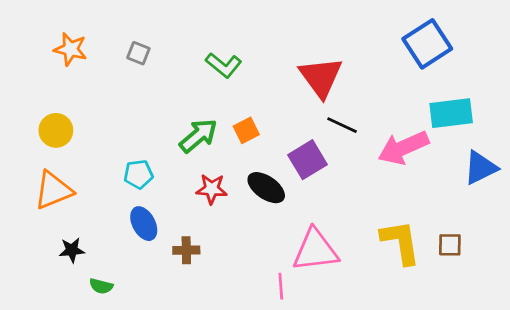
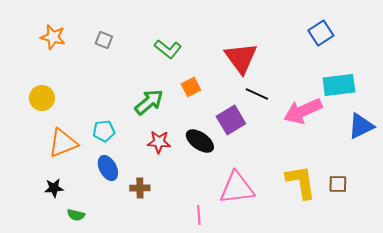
blue square: (427, 44) -> (321, 33), size x0.7
orange square: (246, 130) -> (191, 87), moved
orange triangle: (53, 190) -> (63, 143), moved
pink line: (281, 286) -> (199, 215), moved

